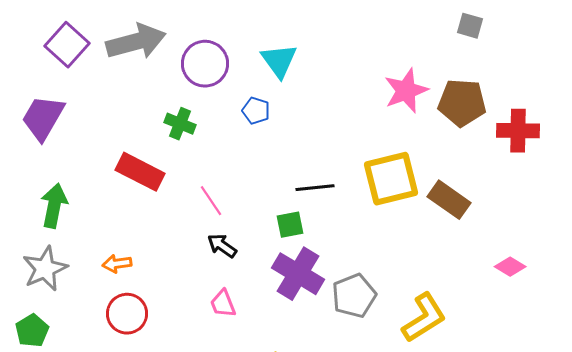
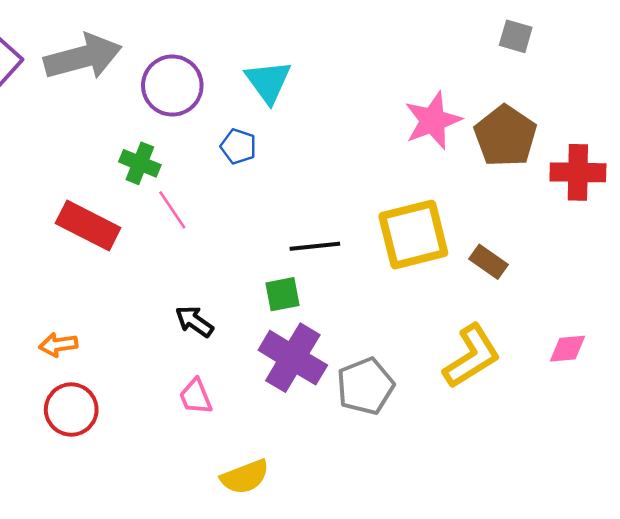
brown pentagon: (462, 103) -> (505, 136), turned 30
brown rectangle: (449, 200) -> (488, 262), size x0.7
pink line: (211, 201) -> (172, 210), moved
pink diamond: (510, 267) -> (568, 349), turned -36
yellow L-shape: (424, 318) -> (472, 356), moved

